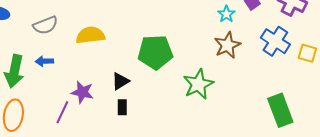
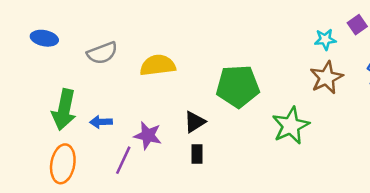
cyan star: (226, 14) -> (325, 39), turned 30
blue arrow: (44, 61) -> (101, 122), moved

